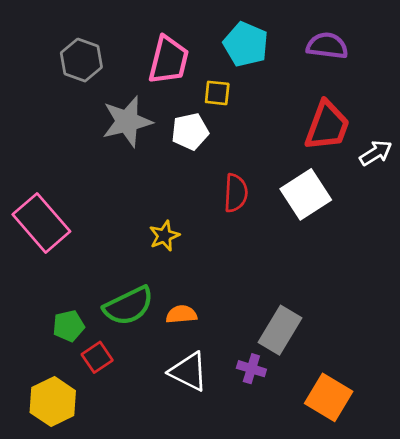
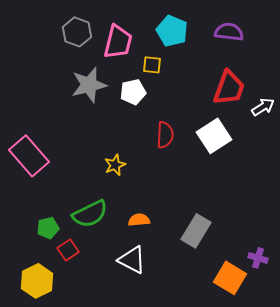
gray hexagon: (81, 60) -> (77, 32), moved
orange semicircle: (181, 314) -> (139, 220), moved
purple cross: (251, 369) -> (258, 258), moved

